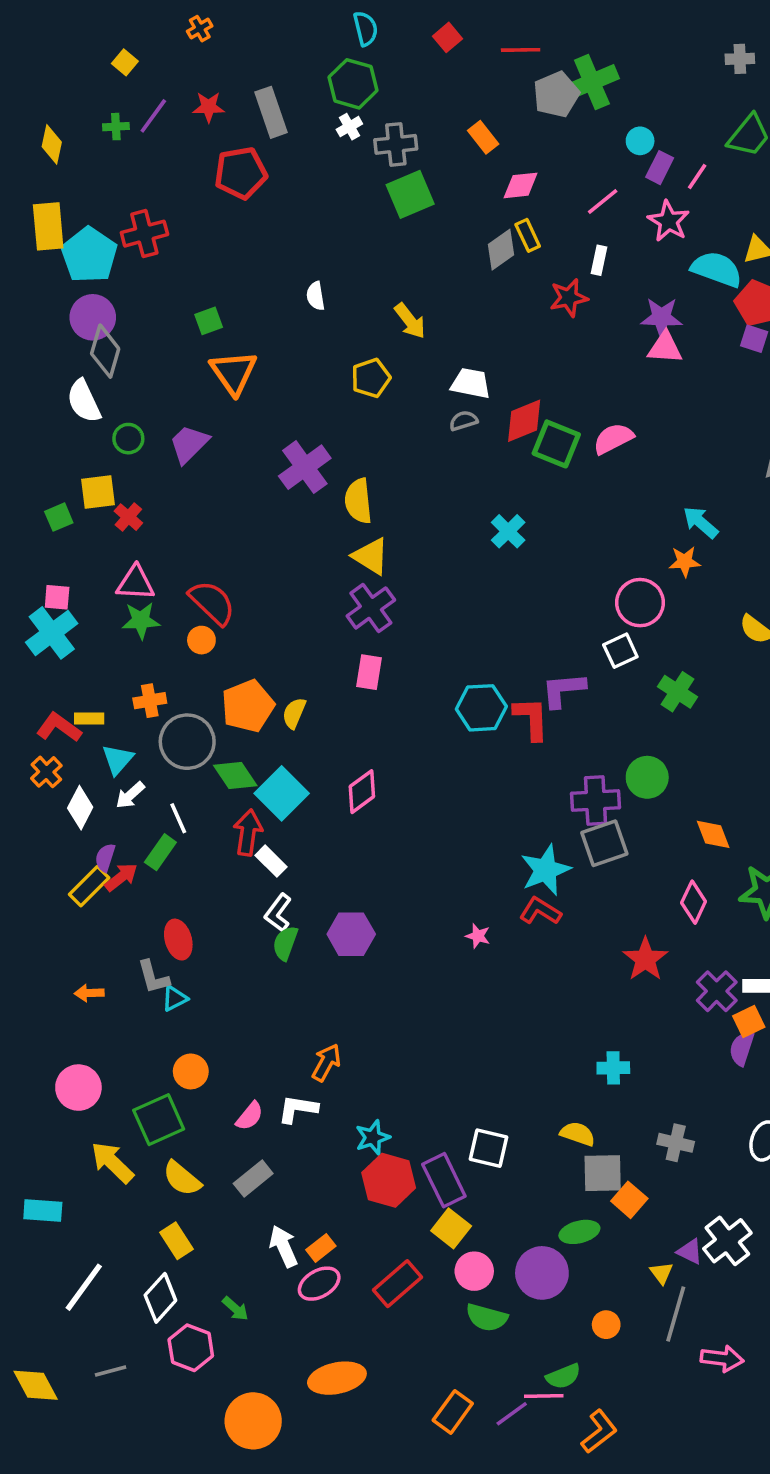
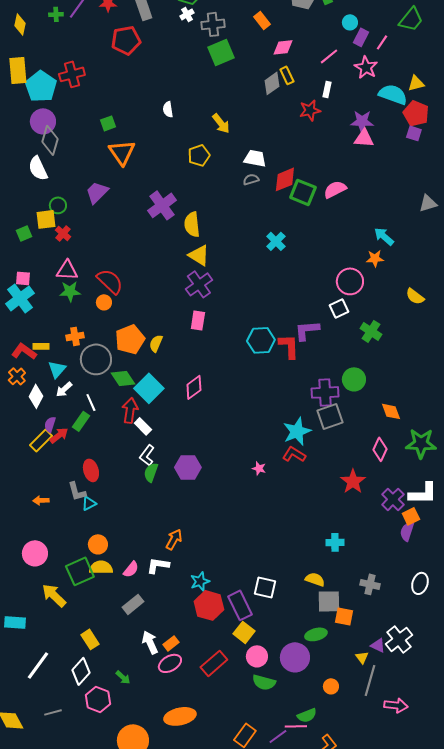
green circle: (128, 439) -> (58, 205), moved
yellow semicircle: (182, 1178) -> (101, 567), moved, turned 140
orange square: (629, 1200) -> (344, 616), turned -30

